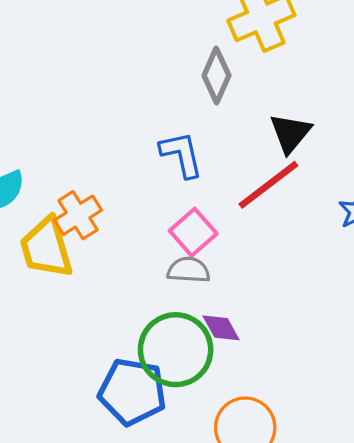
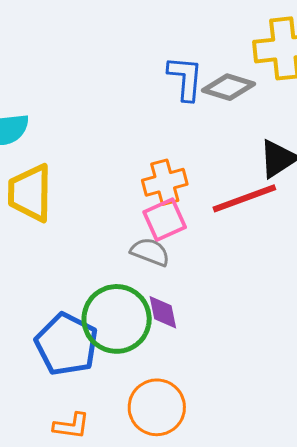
gray diamond: (216, 76) -> (228, 87), turned 66
blue L-shape: (181, 154) -> (185, 78), moved
orange cross: (78, 215) -> (165, 182), moved

